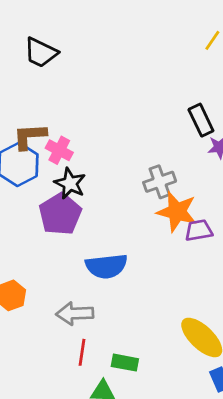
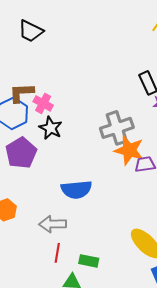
gray cross: (160, 182) -> (117, 128), size x1.4
purple pentagon: (60, 214) -> (21, 153), moved

